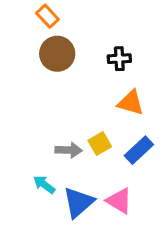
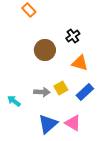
brown circle: (57, 54) -> (45, 50), moved
black cross: (119, 59) -> (73, 36), turned -32
cyan arrow: (44, 184) -> (14, 101), moved

